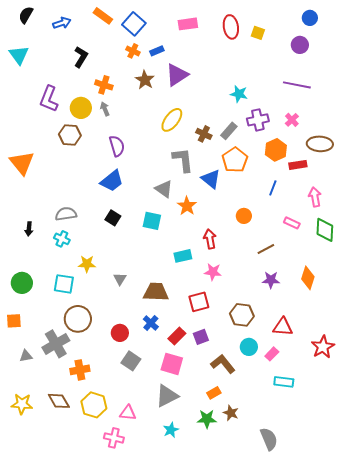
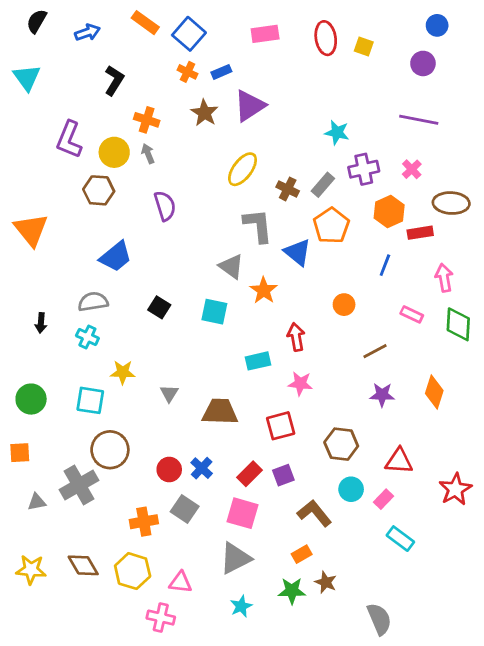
blue trapezoid: (112, 181) -> (116, 257), moved
blue cross: (151, 323) -> (202, 468), moved
orange cross: (80, 370) -> (144, 522), moved
cyan rectangle: (284, 382) -> (400, 539), turned 30

